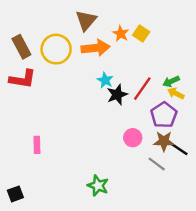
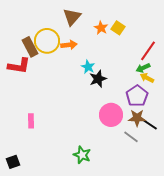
brown rectangle: (21, 47) -> (30, 47), moved
orange arrow: (96, 48) -> (69, 45), moved, size x0.7
red line: (142, 89) -> (148, 51), moved
pink circle: (133, 138) -> (111, 115), size x1.5

